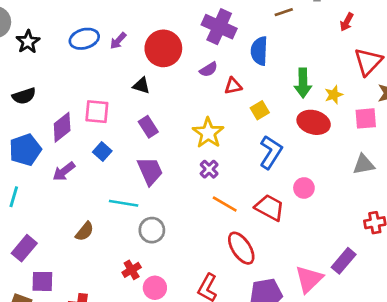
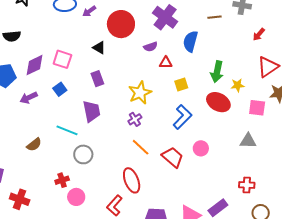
red ellipse: (241, 248) -> (132, 180), moved

